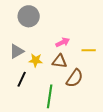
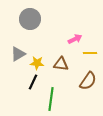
pink arrow: (63, 42) -> (75, 39), moved
brown semicircle: (75, 78) -> (88, 81), moved
black line: (22, 79) -> (33, 82), moved

